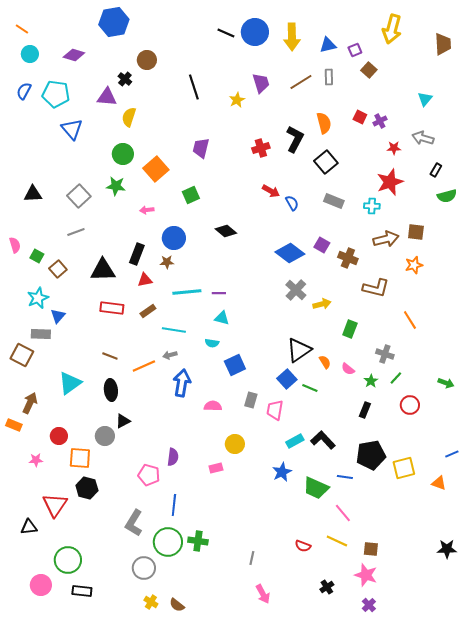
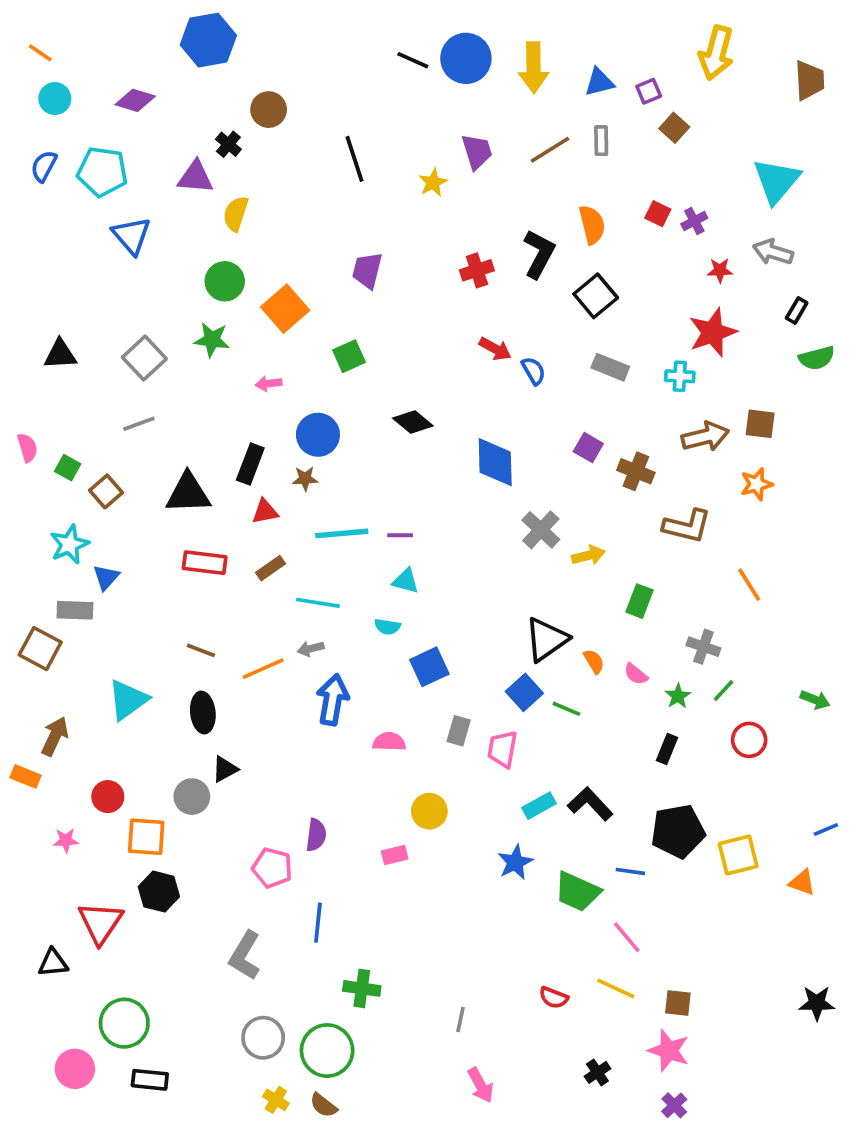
cyan triangle: (425, 99) -> (777, 181), size x1.8
blue diamond: (290, 253) -> (495, 462), moved, turned 52
green circle: (168, 542) -> (327, 1051), moved

